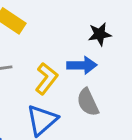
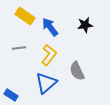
blue arrow: (82, 65) -> (50, 27), moved, turned -126

